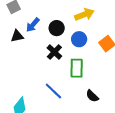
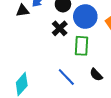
blue circle: (79, 39) -> (85, 17), size x1.5
blue line: (53, 91) -> (66, 77), moved

